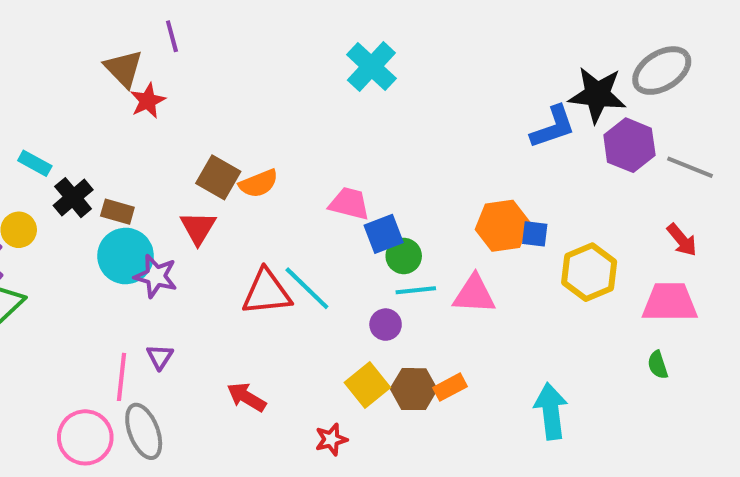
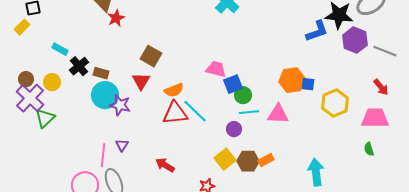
orange semicircle: (259, 183) -> (174, 90), moved

